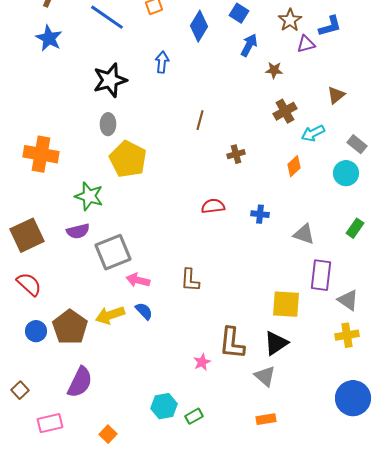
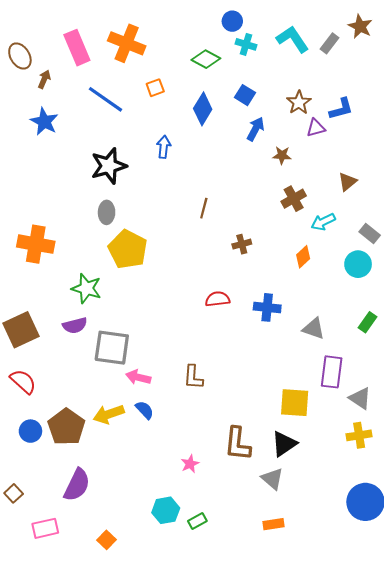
blue cross: (260, 214) -> (267, 307), size x1.4
gray square: (113, 252) -> (112, 348), turned 30
pink star: (202, 362) -> (190, 464), moved

